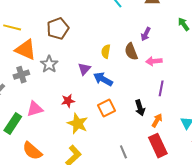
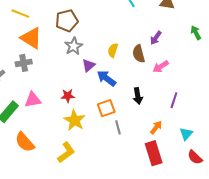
pink arrow: (154, 61) -> (161, 67), turned -35
gray star: (49, 64) -> (74, 46), moved
purple line: (161, 88) -> (174, 100), moved
black arrow: (140, 108) -> (138, 96), moved
gray line: (123, 152) -> (118, 127), moved

